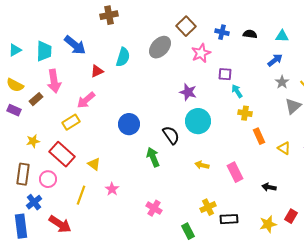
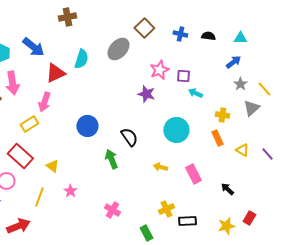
pink star: (201, 53) -> (159, 70), moved
red triangle: (97, 71) -> (55, 73), size x1.5
cyan arrow: (237, 91) -> (195, 93), turned -32
pink arrow: (86, 100) -> (44, 102), turned -30
yellow cross: (245, 113) -> (222, 115), moved
cyan circle: (198, 121) -> (176, 130), moved
black arrow: (269, 187) -> (227, 189), turned 32
red arrow: (60, 224) -> (18, 226), turned -55

